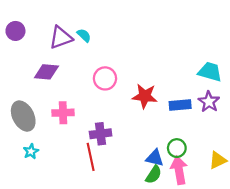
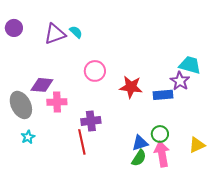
purple diamond: (46, 72) -> (42, 85), moved
purple star: (209, 102) -> (180, 81), moved
blue triangle: (155, 158) -> (140, 143), turned -30

